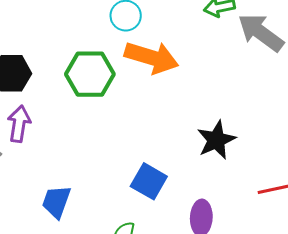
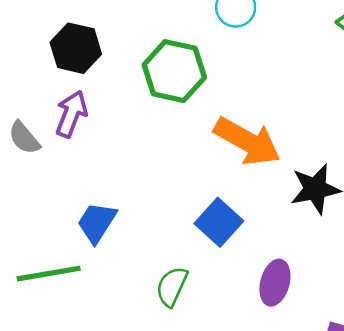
orange arrow: (152, 57) -> (247, 141), moved

